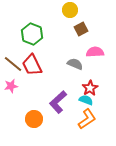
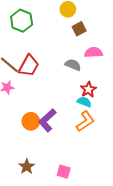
green hexagon: (32, 34) -> (22, 21), moved
red trapezoid: (32, 65) -> (29, 66), turned -125
purple L-shape: (58, 102) -> (47, 120), moved

